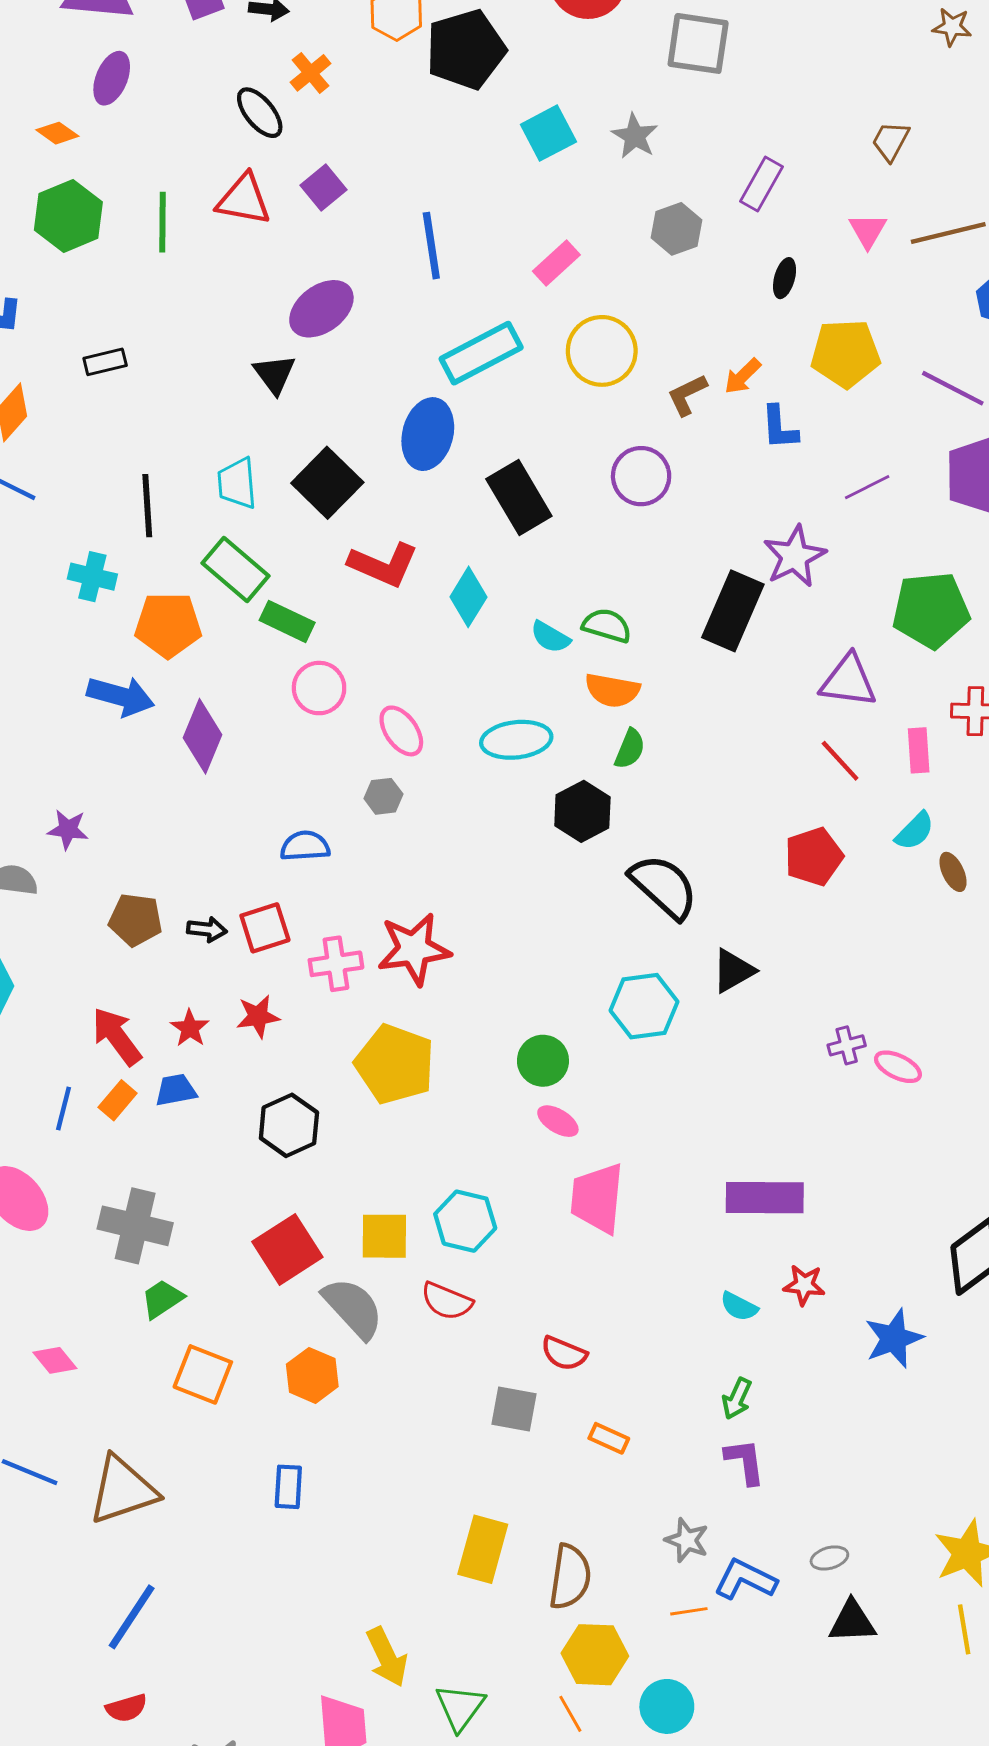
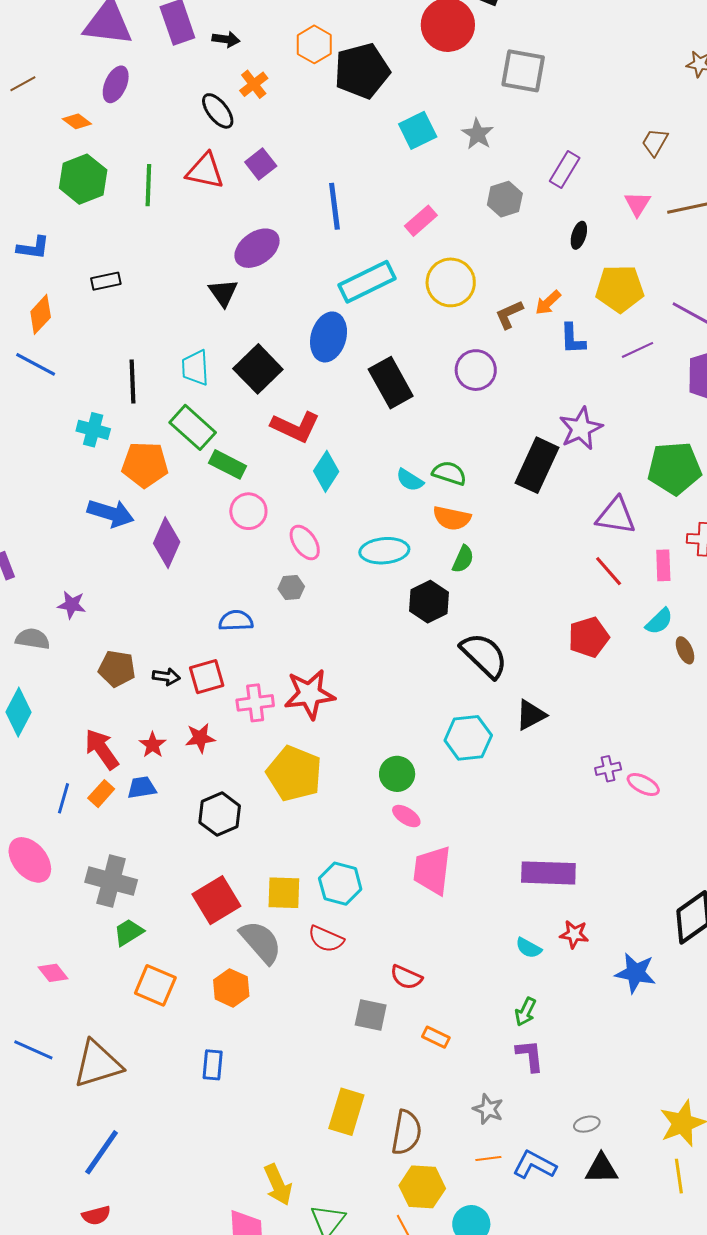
purple line: (867, 487) -> (637, 350), moved
cyan diamond: (468, 597) -> (326, 471), moved
blue star: (894, 1338) -> (635, 973), turned 30
blue L-shape: (745, 1579) -> (534, 1165), moved

